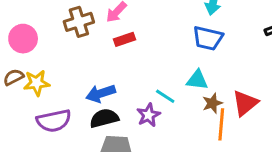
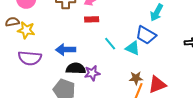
cyan triangle: (197, 80) -> (133, 48), moved
cyan line: (165, 96) -> (110, 44), moved
black semicircle: (104, 118) -> (76, 68), moved

